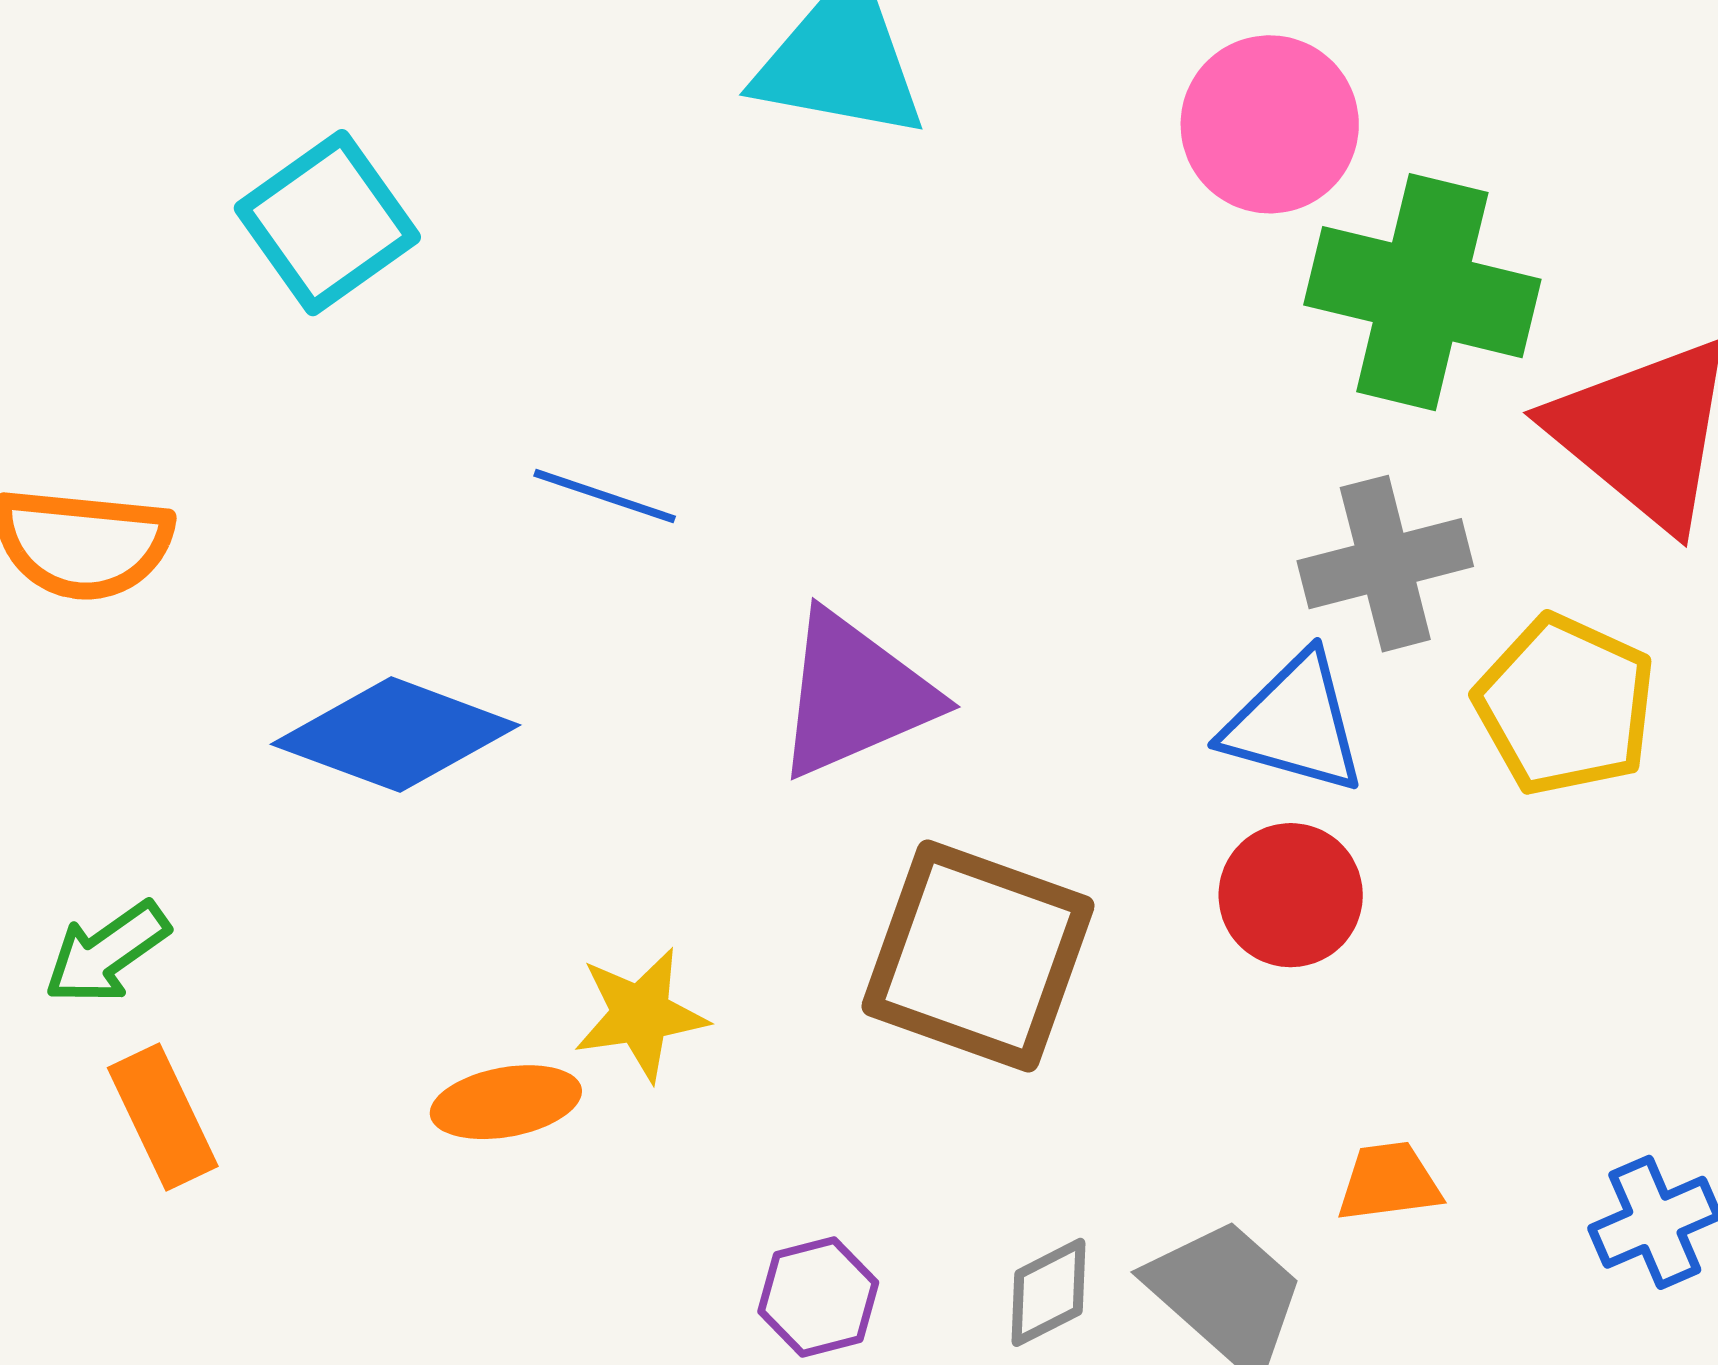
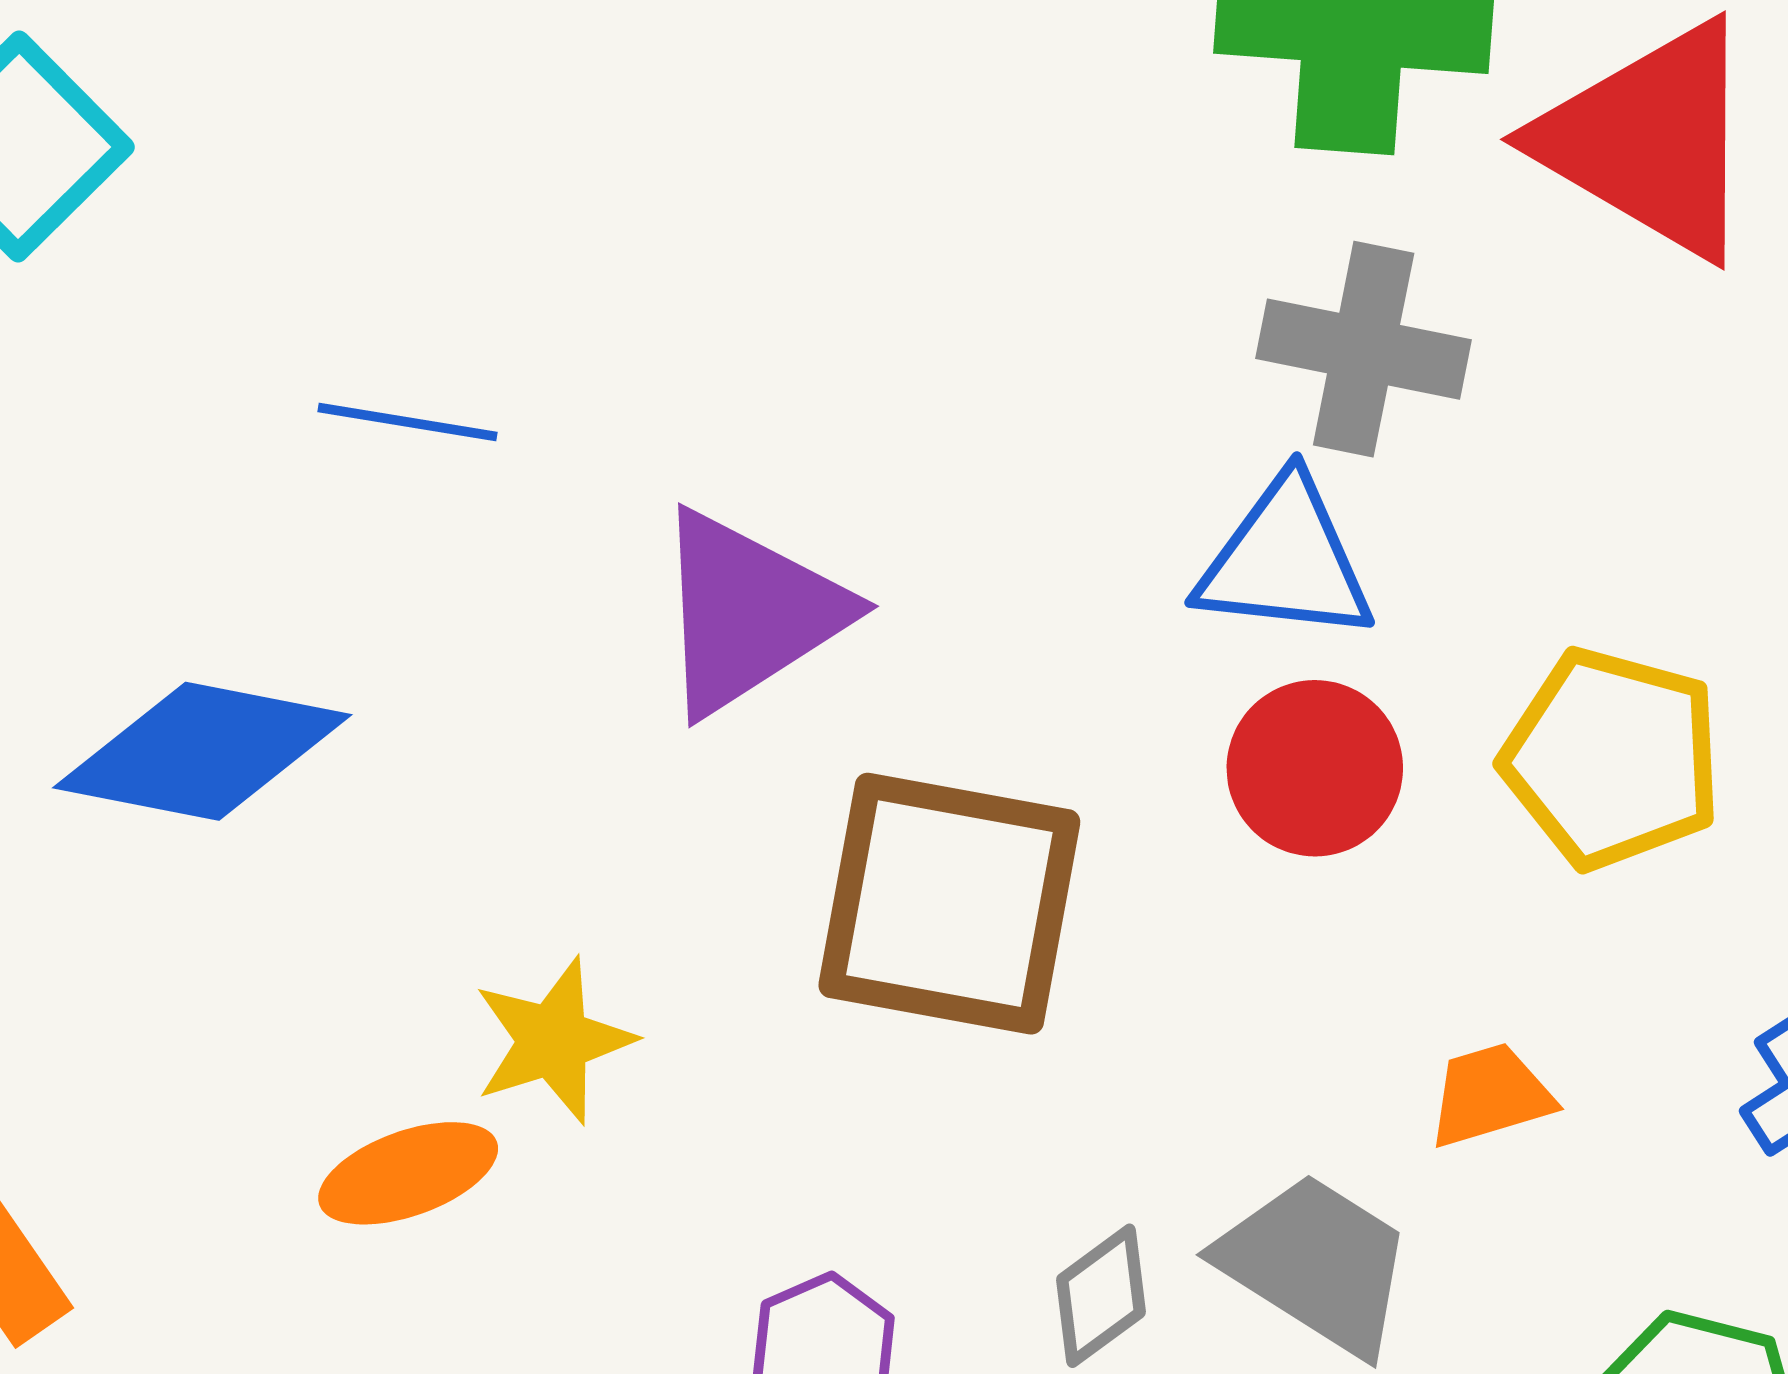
gray cross: (1385, 564) -> (1364, 349), turned 35
yellow pentagon: (1565, 705) -> (1612, 758), moved

